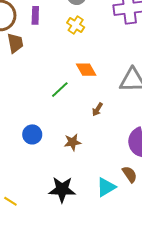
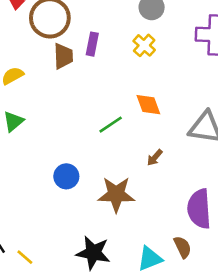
purple rectangle: (35, 15) -> (92, 44), moved
brown star: (73, 142) -> (116, 194), size x1.6

